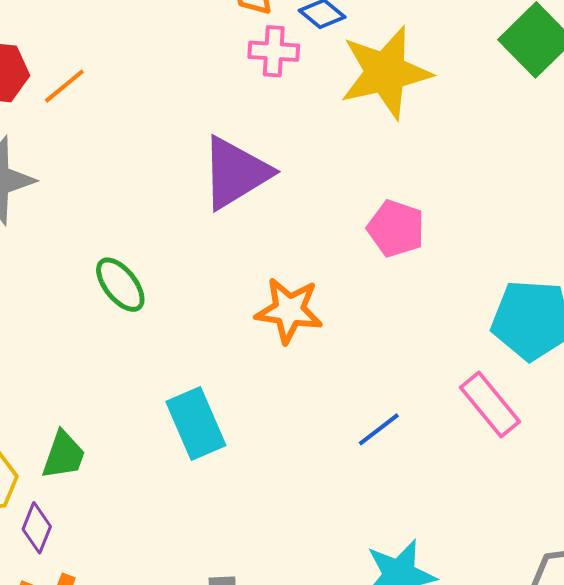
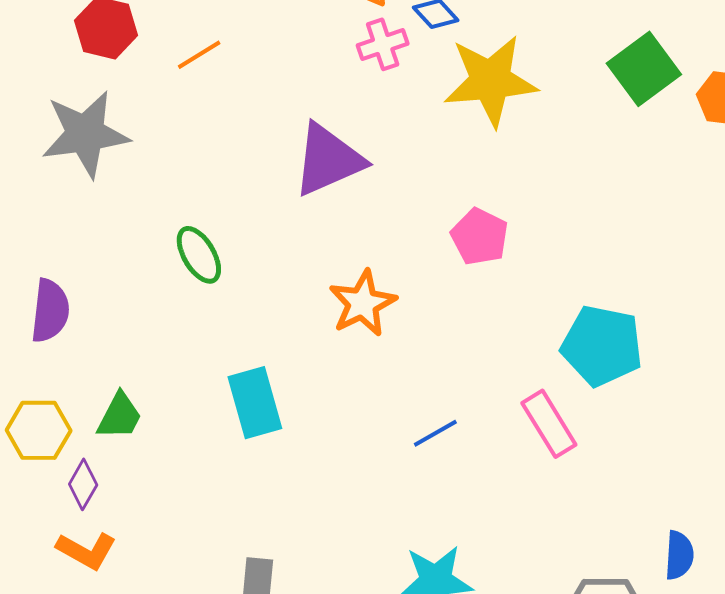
pink cross: (274, 51) -> (383, 44), turned -30
orange line: (64, 86) -> (199, 55), moved
orange star: (289, 310) -> (363, 303), turned 30

